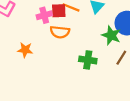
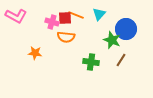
pink cross: (44, 15) -> (52, 22), turned 32

